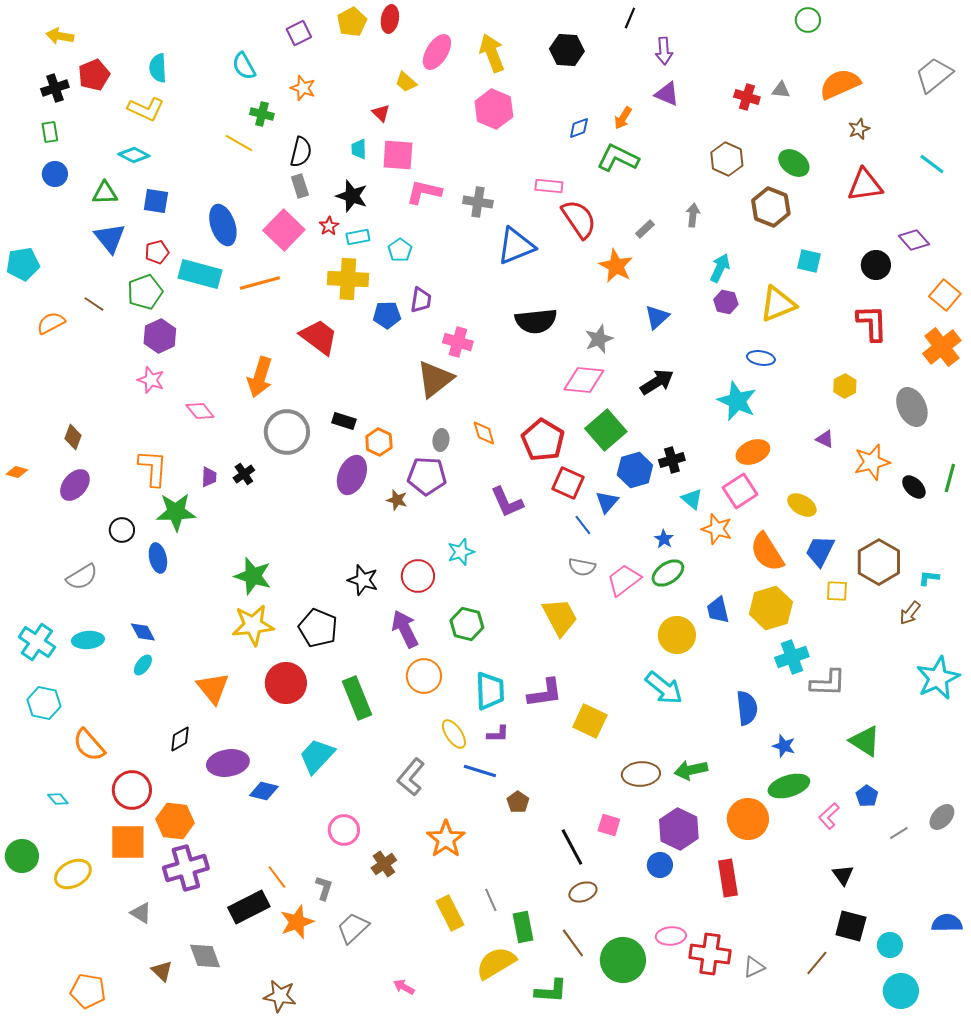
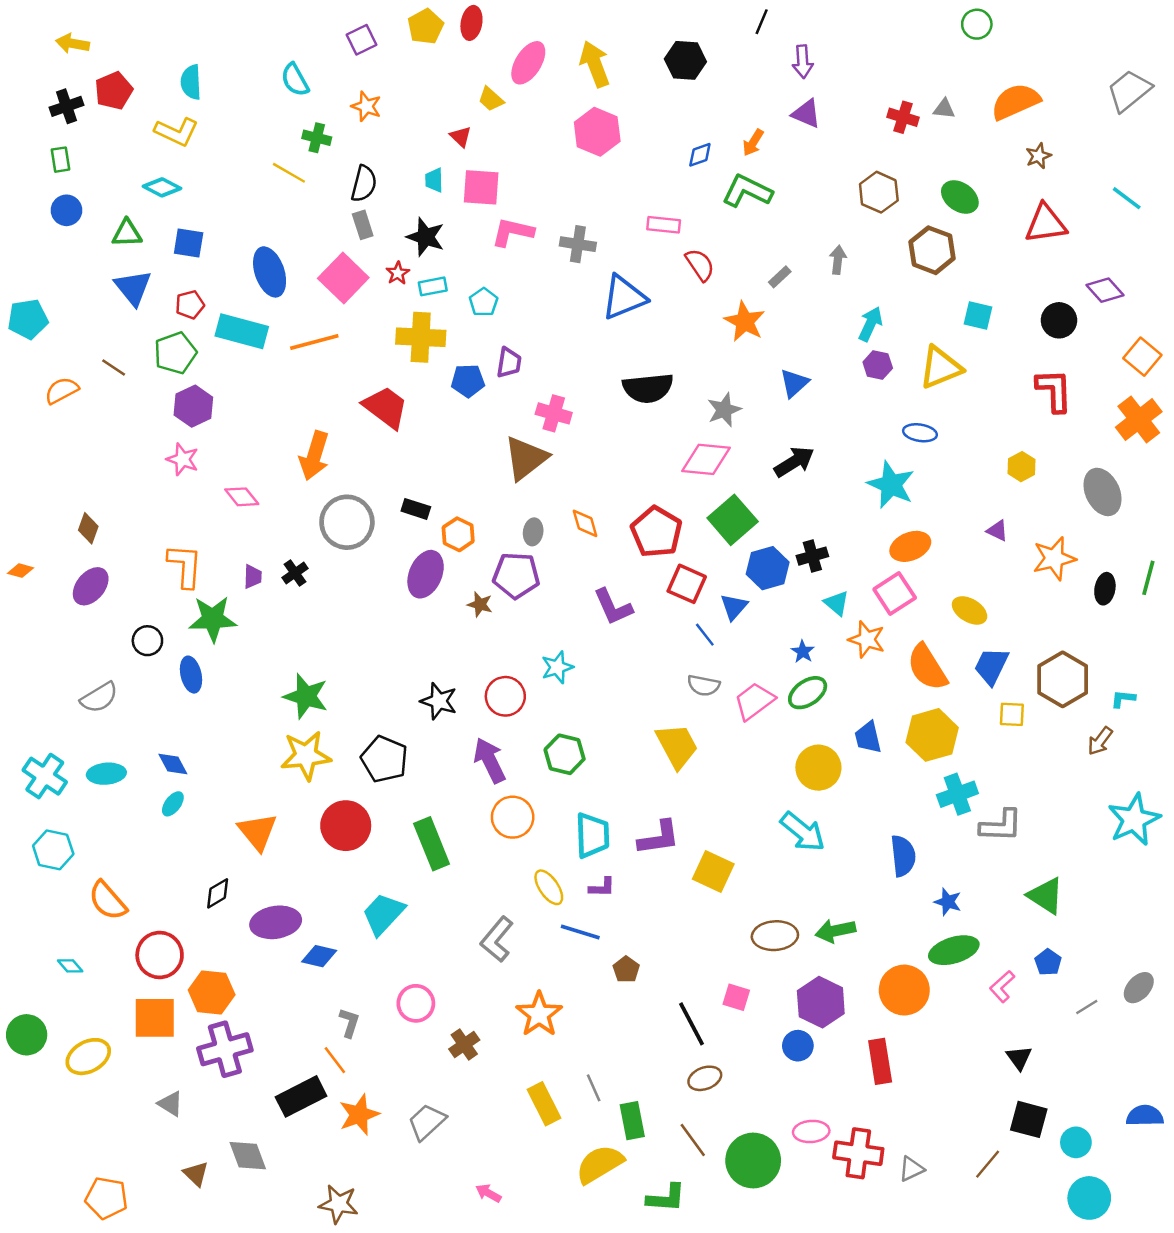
red semicircle: (579, 219) -> (700, 265), size x0.7
black ellipse: (914, 487) -> (1105, 589), turned 55
gray L-shape: (324, 888) -> (349, 1023), moved

